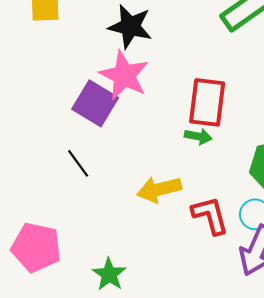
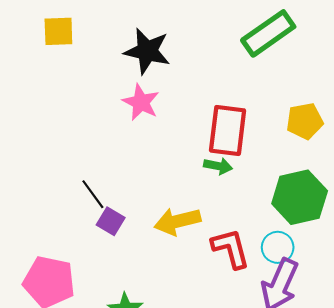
pink star: (124, 75) -> (141, 102), size x0.7
purple square: (95, 103) -> (111, 221), moved, size x0.6

